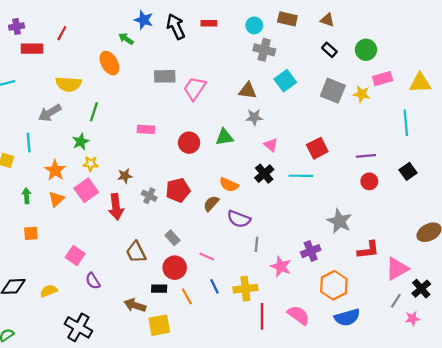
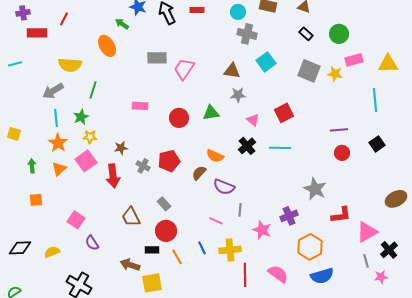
cyan line: (29, 143) -> (56, 118), moved
red square: (317, 148) -> (284, 113), moved
pink line: (207, 257) -> (216, 221), moved
gray line: (396, 301) -> (366, 261), turned -48

